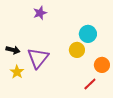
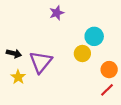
purple star: (40, 13) -> (57, 13), moved
red line: (90, 84) -> (107, 90), moved

